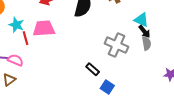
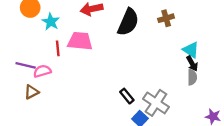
cyan star: (16, 25) -> (51, 22), moved
gray cross: (117, 45) -> (156, 103), moved
pink semicircle: (15, 60) -> (42, 71), turned -49

